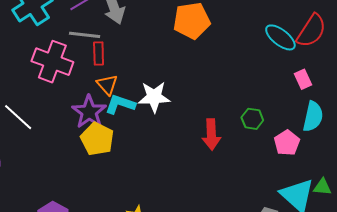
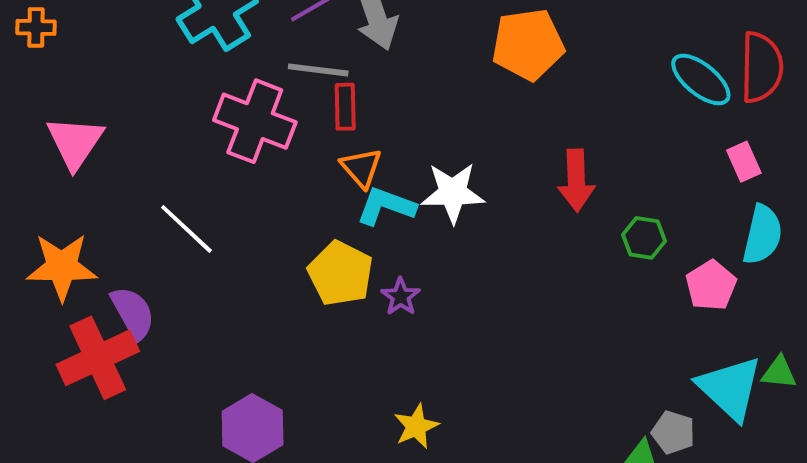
red semicircle: (311, 31) -> (761, 67), turned -33
purple star: (89, 112) -> (401, 297), moved, size x0.6
red arrow: (211, 134) -> (576, 180), moved

